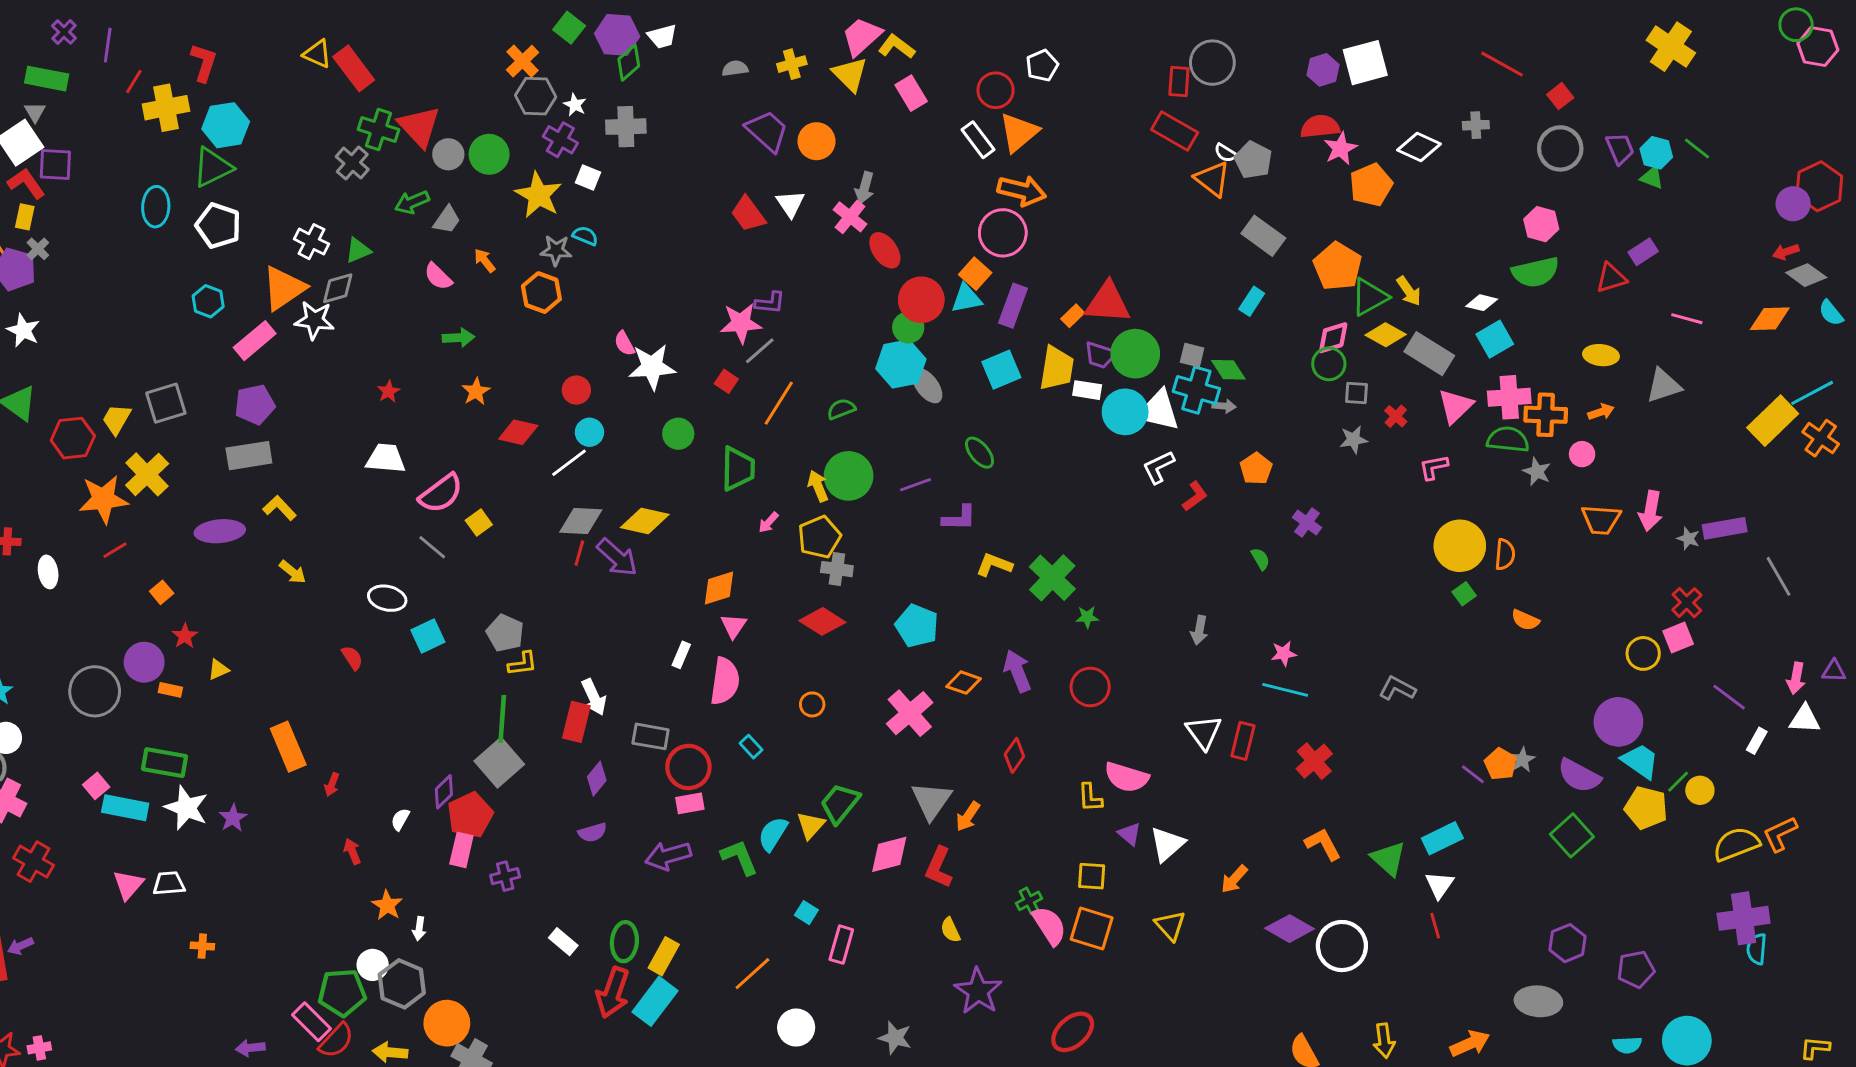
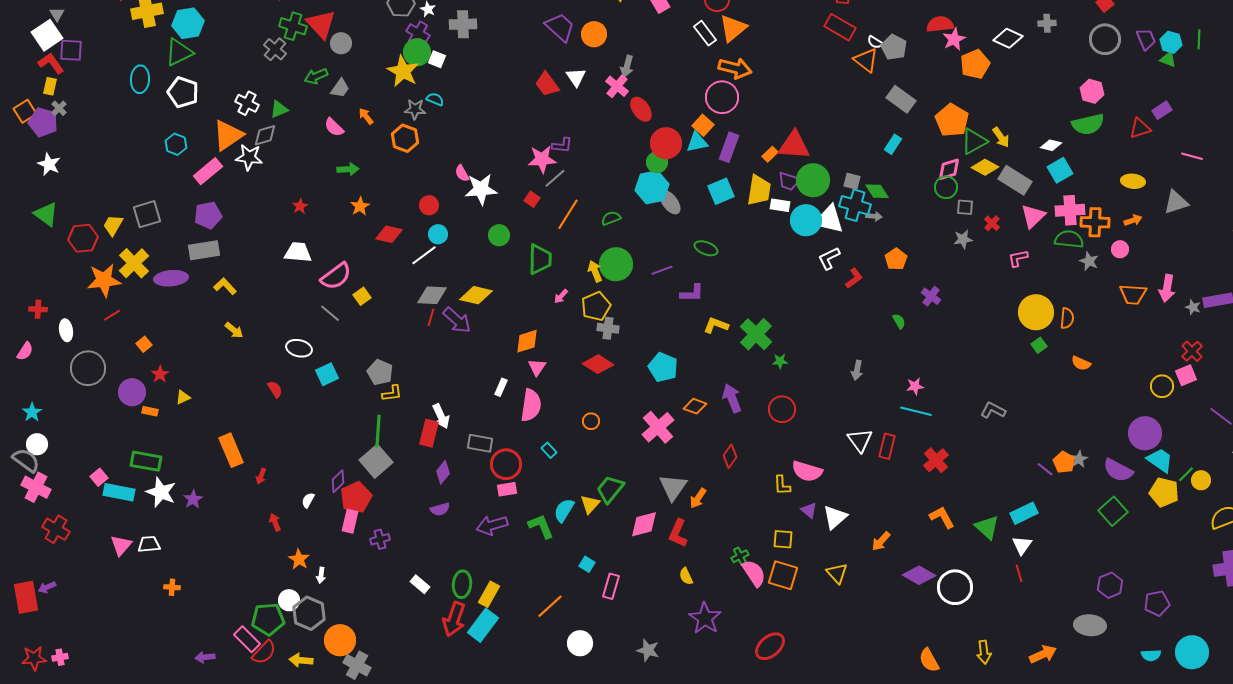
green line: (1697, 148) -> (1199, 39), turned 54
green circle: (489, 154) -> (417, 52), moved
green ellipse: (980, 453) -> (706, 248), turned -30
purple ellipse: (220, 531) -> (171, 278), moved
gray circle: (95, 691) -> (88, 368), moved

